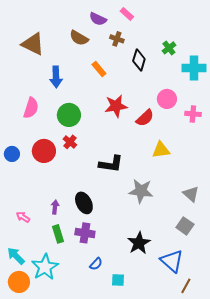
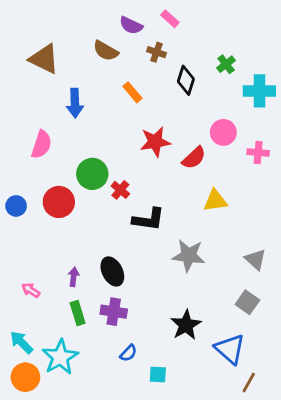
green circle: (69, 115) -> (92, 174), moved
red cross: (70, 142) -> (120, 190), moved

